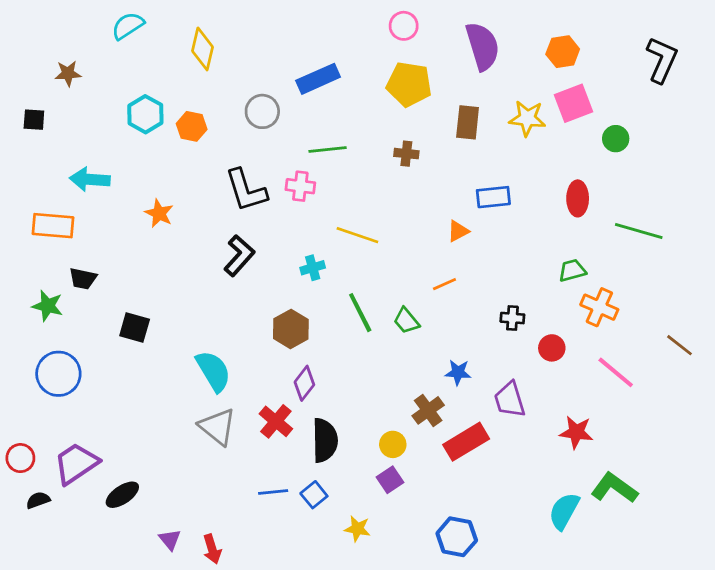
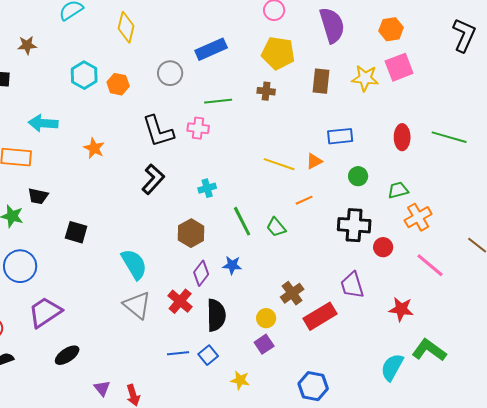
green circle: (616, 139) -> (358, 176), moved
brown cross: (406, 154) -> (266, 91), moved
green line: (639, 231) -> (449, 137), moved
yellow line: (357, 235) -> (279, 164), moved
orange cross: (599, 307) -> (418, 217), turned 36
black cross: (512, 318) -> (354, 225), size x1.8
blue star: (458, 372) -> (232, 265), moved
purple trapezoid: (76, 463) -> (45, 312), moved

